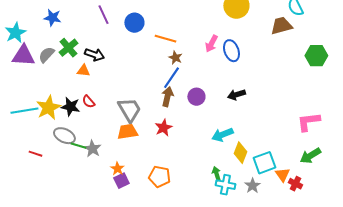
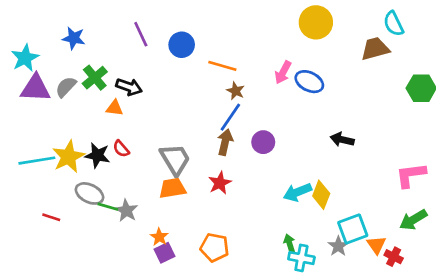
blue ellipse: (231, 51) -> (309, 82), turned -45
black arrow: (236, 95) -> (342, 140), moved, turned 30
yellow diamond: (240, 153) -> (321, 195), moved
gray star: (252, 186) -> (338, 246), moved

